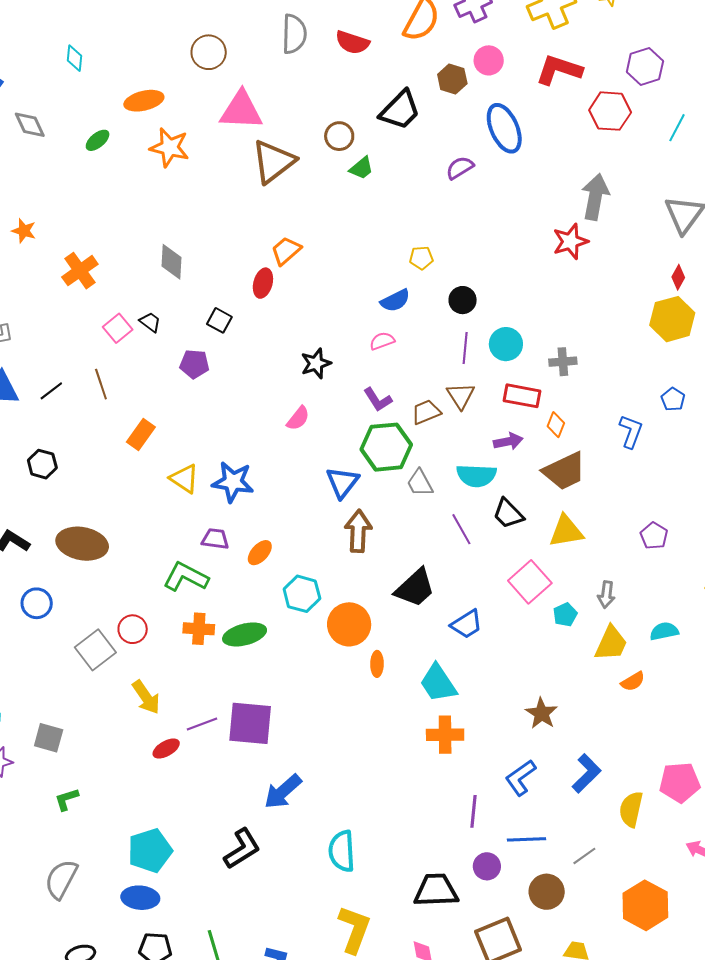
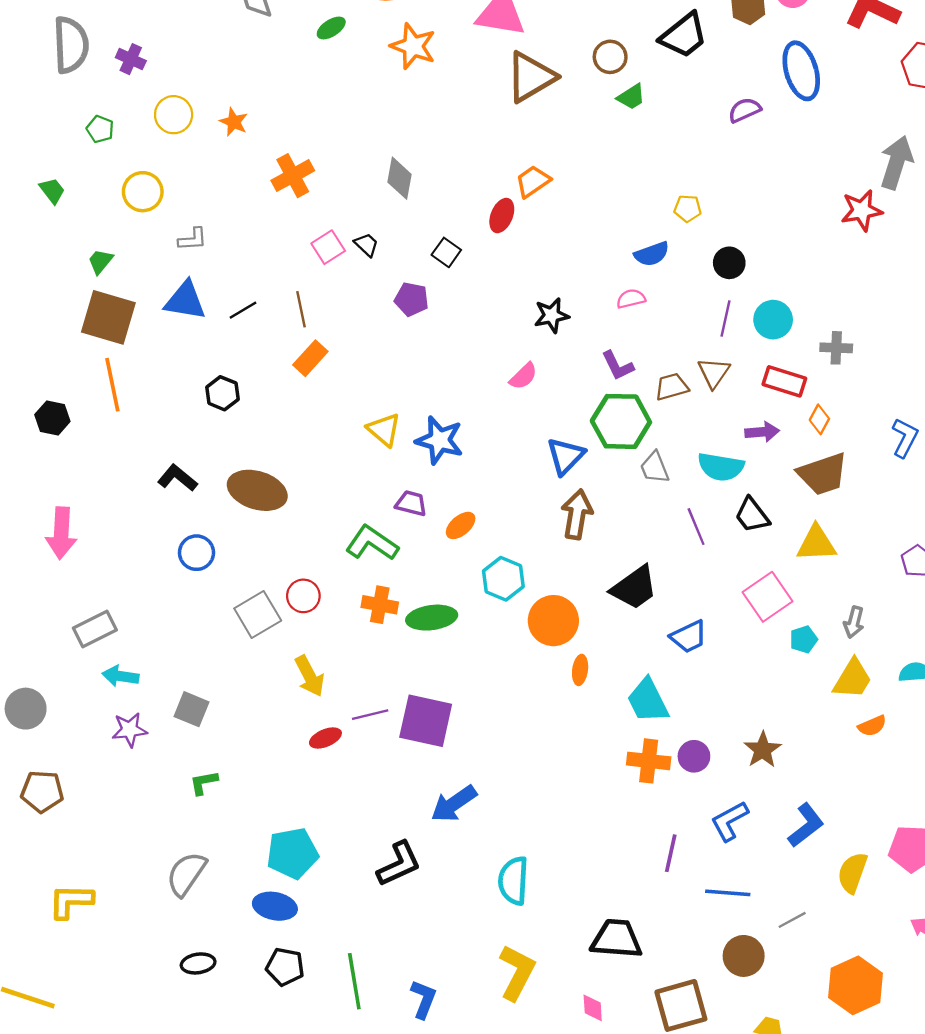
orange rectangle: (141, 434) -> (310, 358), moved
purple circle: (487, 866) -> (694, 756), moved

